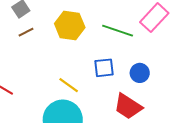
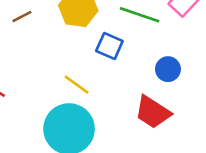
blue square: (104, 68) -> (109, 46), moved, turned 30

